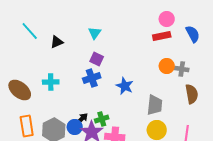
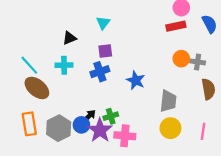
cyan line: (30, 31) -> (29, 65), moved
black triangle: (57, 42) -> (69, 38), moved
purple square: (97, 59) -> (105, 51), turned -32
cyan cross: (51, 82) -> (64, 65), moved
brown ellipse: (20, 90) -> (37, 88), moved

